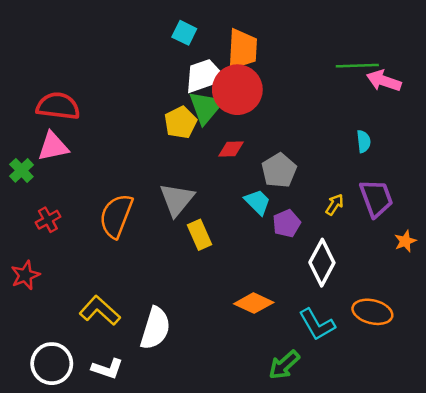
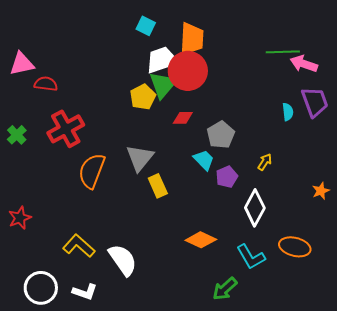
red semicircle: (58, 106) -> (46, 84), size x0.7
pink triangle: (53, 146) -> (22, 64), moved
purple trapezoid: (376, 198) -> (315, 102), moved
red cross: (48, 220) -> (66, 129), moved, size x1.8
white semicircle: (155, 328) -> (123, 260), turned -52

